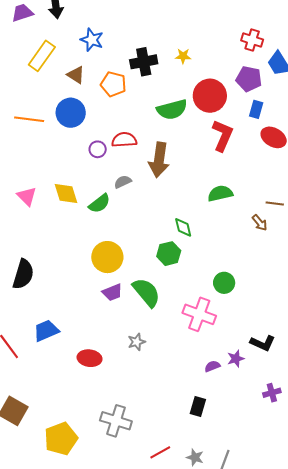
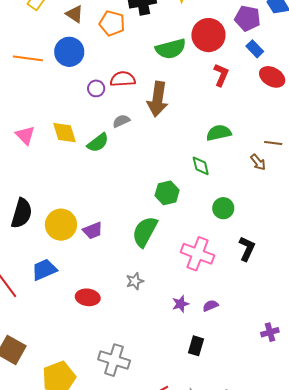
blue rectangle: (256, 109) -> (255, 49), turned -60
red L-shape: (223, 135) -> (221, 75), size x0.7
green diamond: (183, 227) -> (201, 166), moved
yellow circle: (107, 257) -> (61, 225), moved
green circle: (224, 283) -> (223, 208), moved
purple trapezoid: (112, 292) -> (93, 231), moved
green semicircle: (146, 292) -> (145, 232), turned -112
black L-shape: (263, 343) -> (247, 249), moved, turned -90
purple star: (236, 359) -> (180, 304), moved

